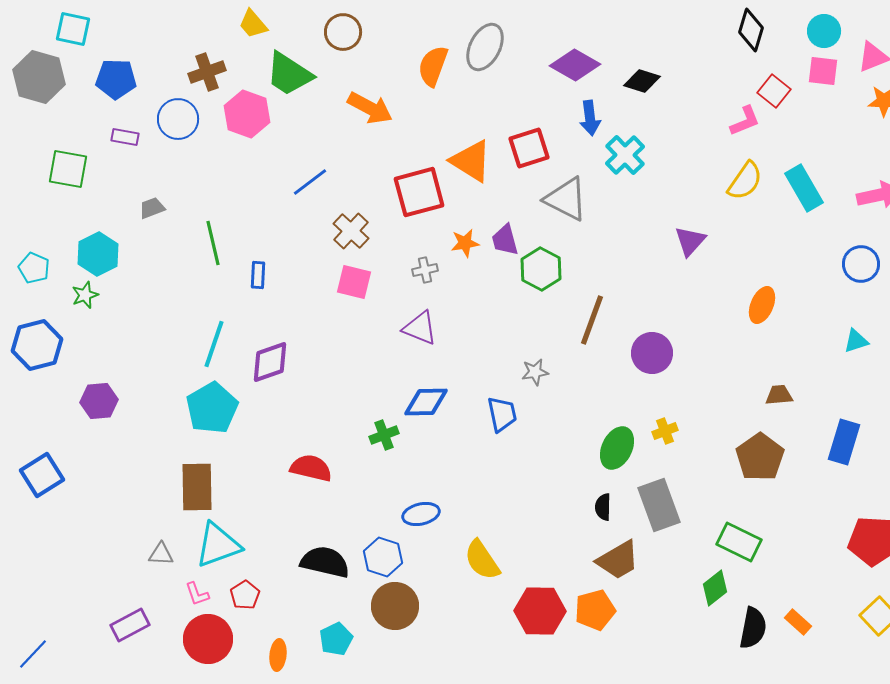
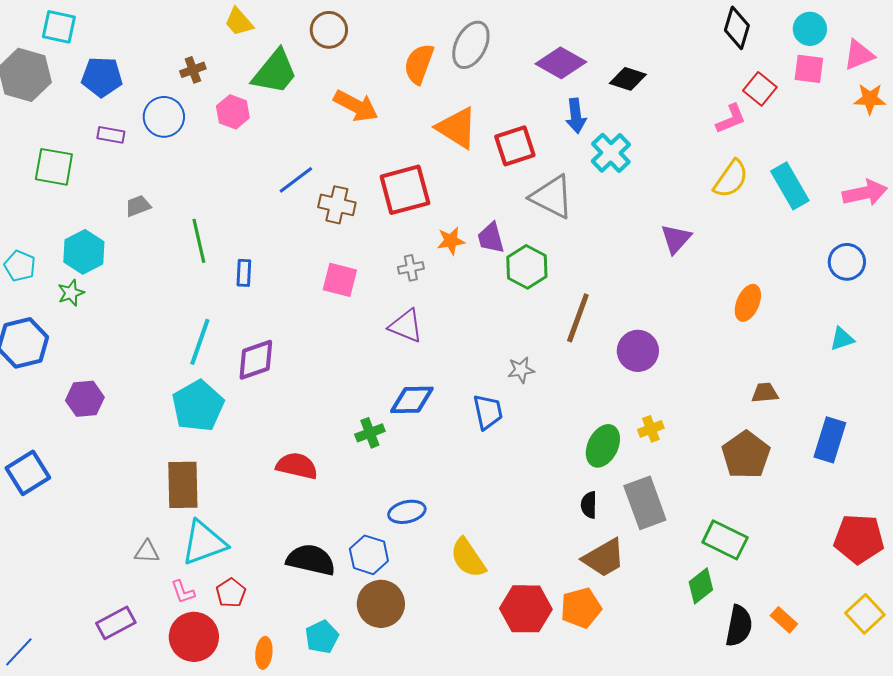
brown cross: (207, 72) -> (193, 70), size x0.7
green trapezoid: (289, 74) -> (275, 72), turned -84
pink hexagon: (247, 114) -> (233, 112), size x0.7
orange triangle: (471, 161) -> (457, 128), moved
brown cross: (351, 231) -> (337, 205), moved, turned -30

